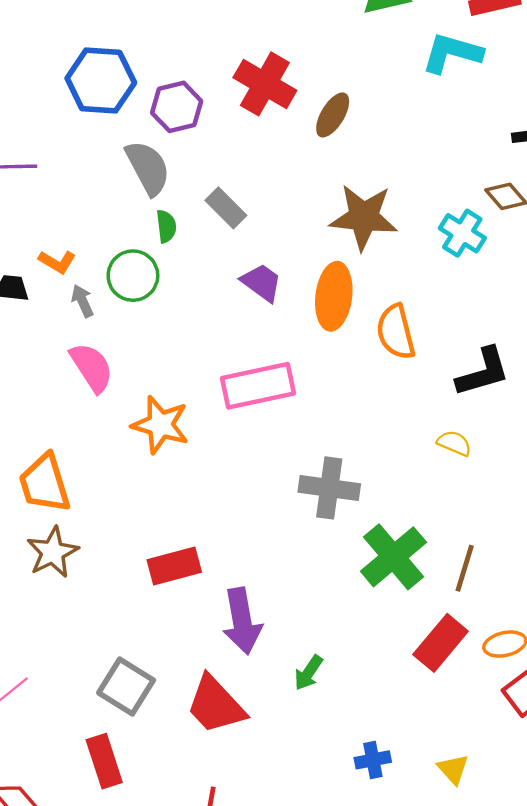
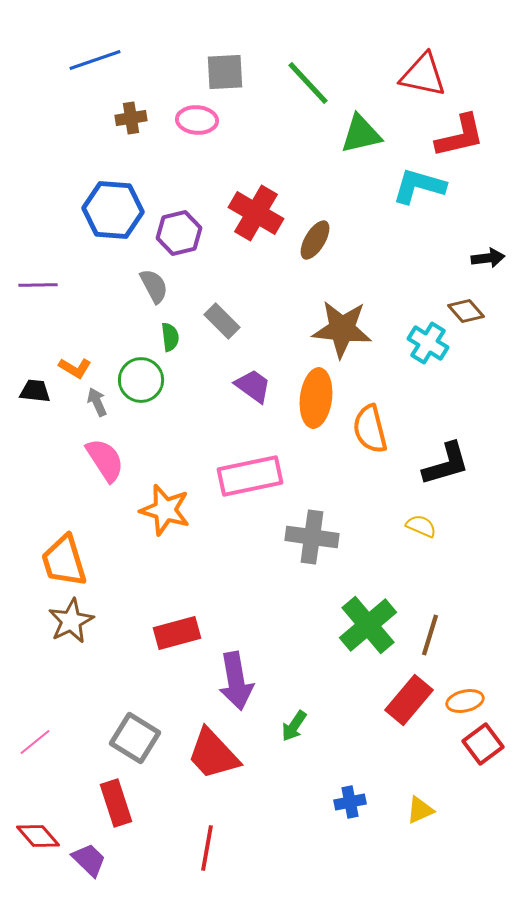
gray semicircle: (148, 168) -> (154, 286), size x0.7
gray cross: (329, 488) -> (312, 537), moved
yellow triangle: (453, 769) -> (420, 810), turned 48

